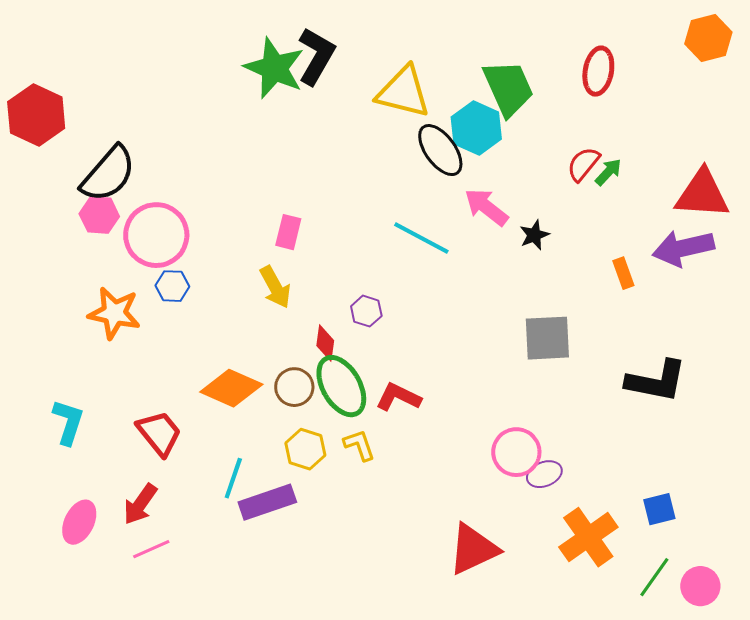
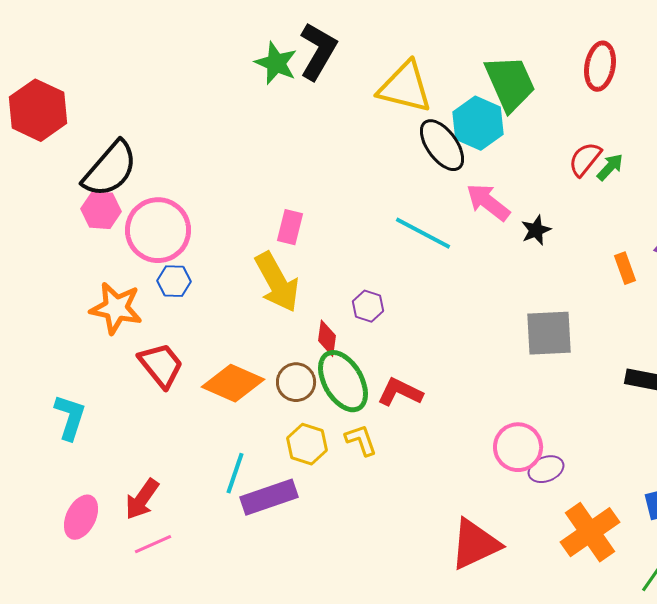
green star: (274, 68) -> (276, 63), size x0.7
yellow arrow: (275, 287) -> (277, 282), size x1.4
red trapezoid: (159, 433) -> (161, 365), moved

